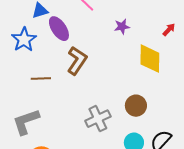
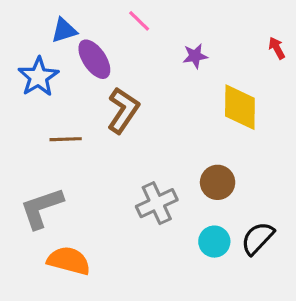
red arrow: (169, 30) -> (277, 48), moved, turned -72

